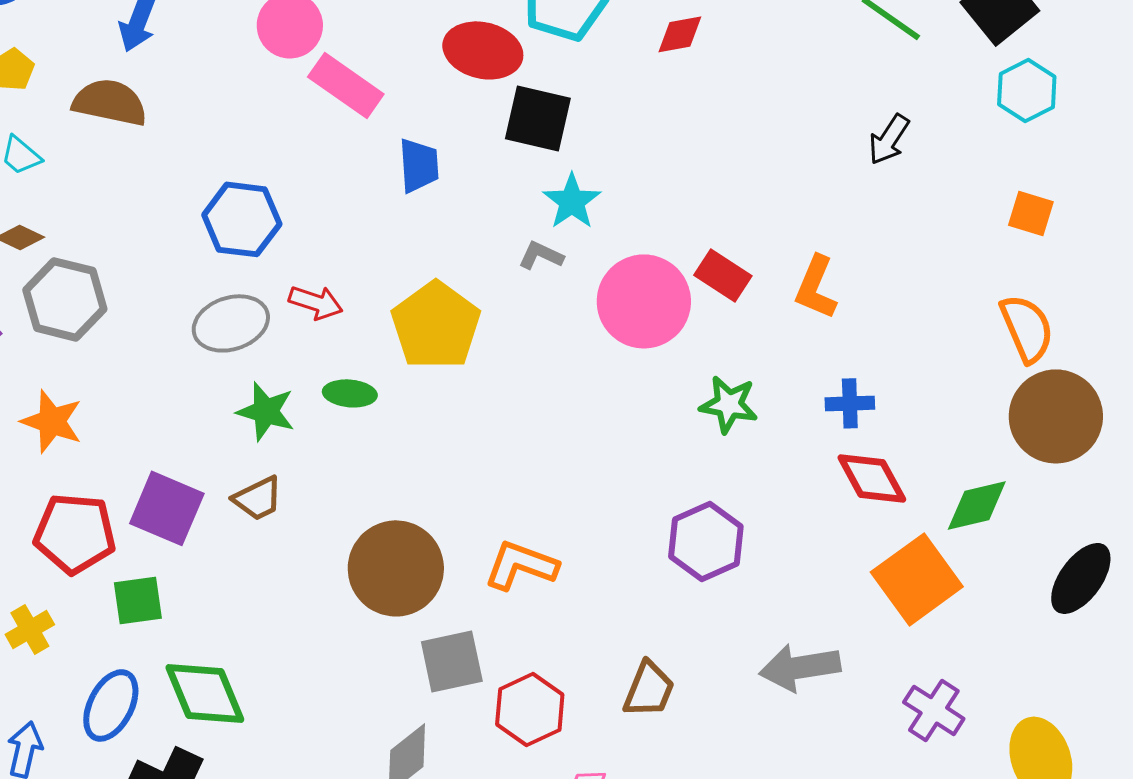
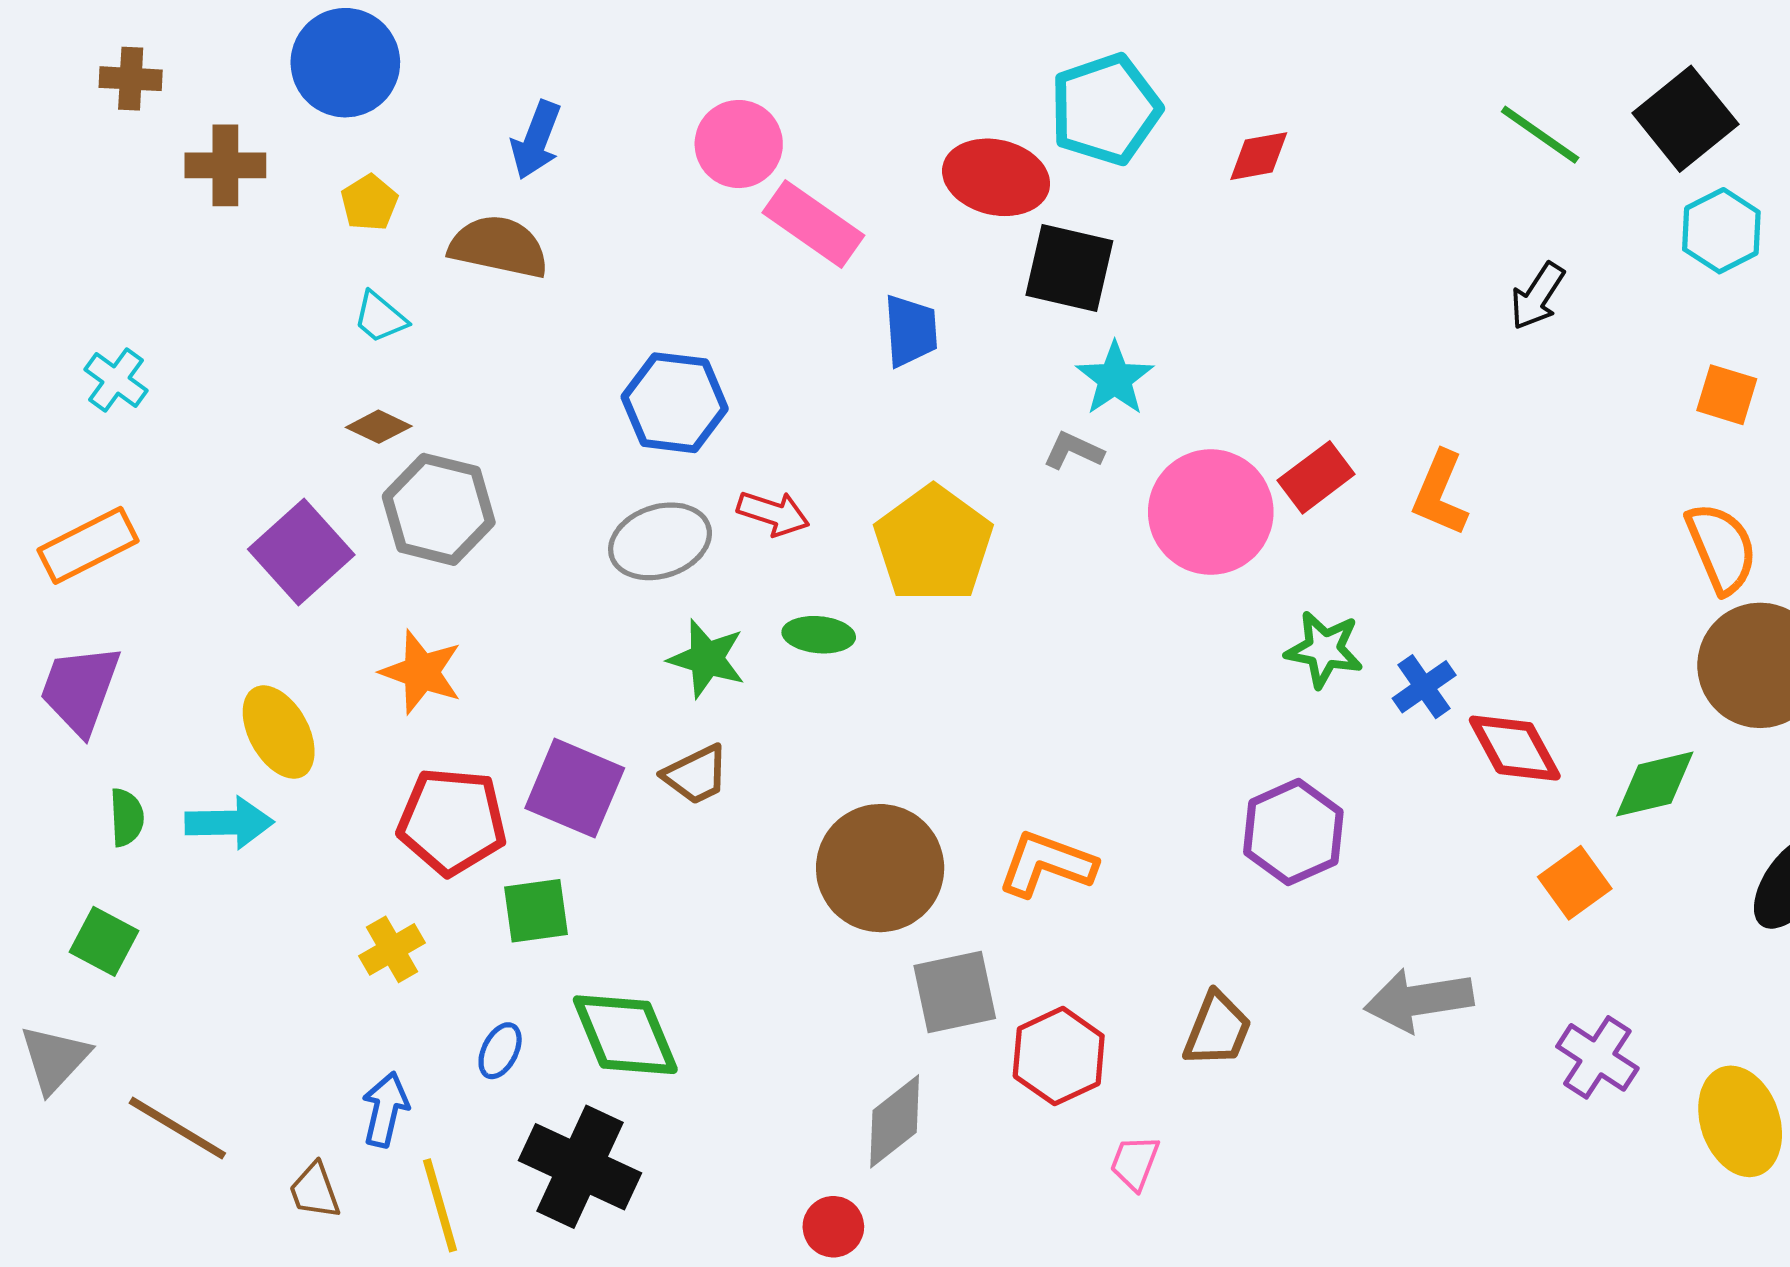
red rectangle: (723, 275) -> (1316, 477), turned -70
blue cross: (850, 403) -> (1424, 687), moved, turned -33
orange square: (917, 579) -> (1575, 883), size x0.6
blue ellipse: (111, 705) -> (500, 1051), size x0.6

